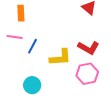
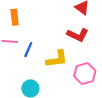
red L-shape: (89, 48) -> (78, 35), moved

